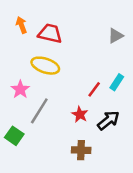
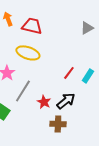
cyan rectangle: (117, 82) -> (88, 76), moved
red star: (80, 114) -> (44, 102), moved
black arrow: (108, 120) -> (66, 101), moved

